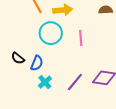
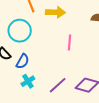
cyan circle: (51, 33) -> (20, 31), moved

